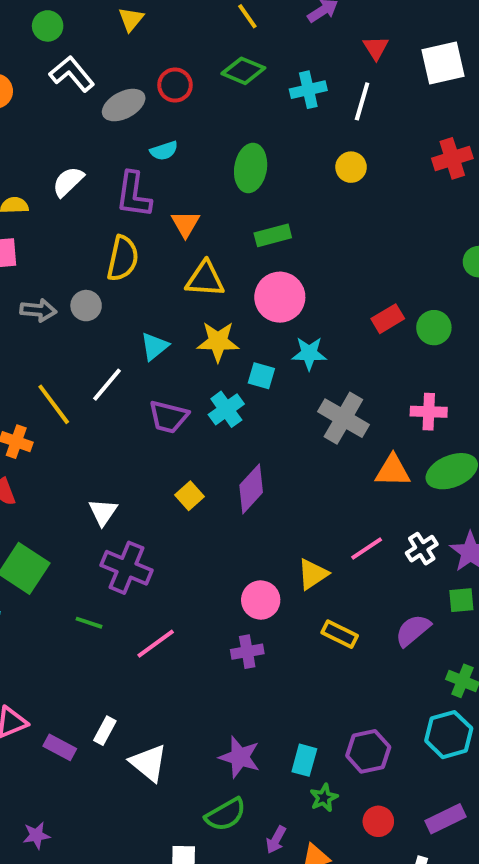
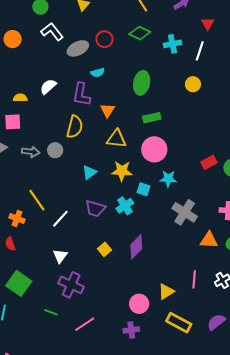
white line: (107, 385) -> (60, 219), moved
pink line: (367, 549) -> (194, 279), turned -54
yellow rectangle: (340, 634) -> (179, 323), size x1.4

